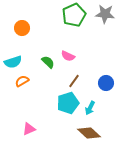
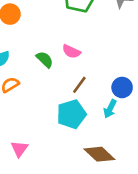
cyan arrow: (90, 108) -> (110, 109), moved
pink triangle: (29, 129) -> (19, 149), turned -32

